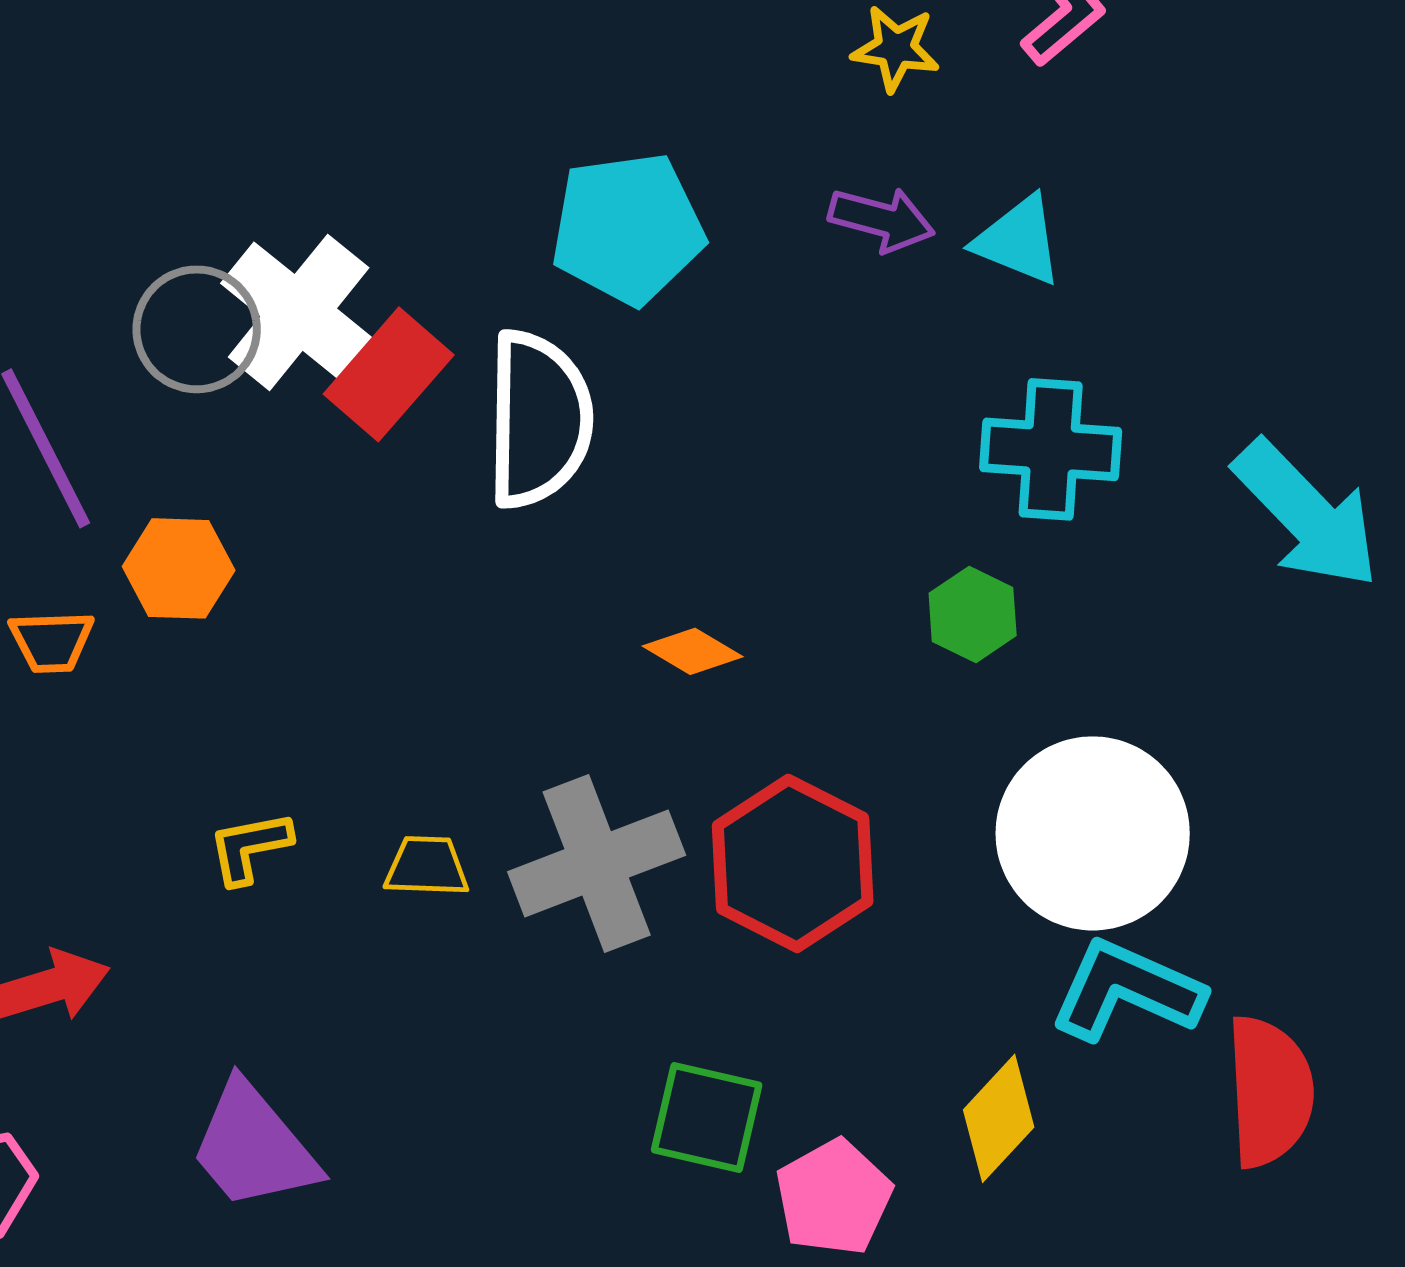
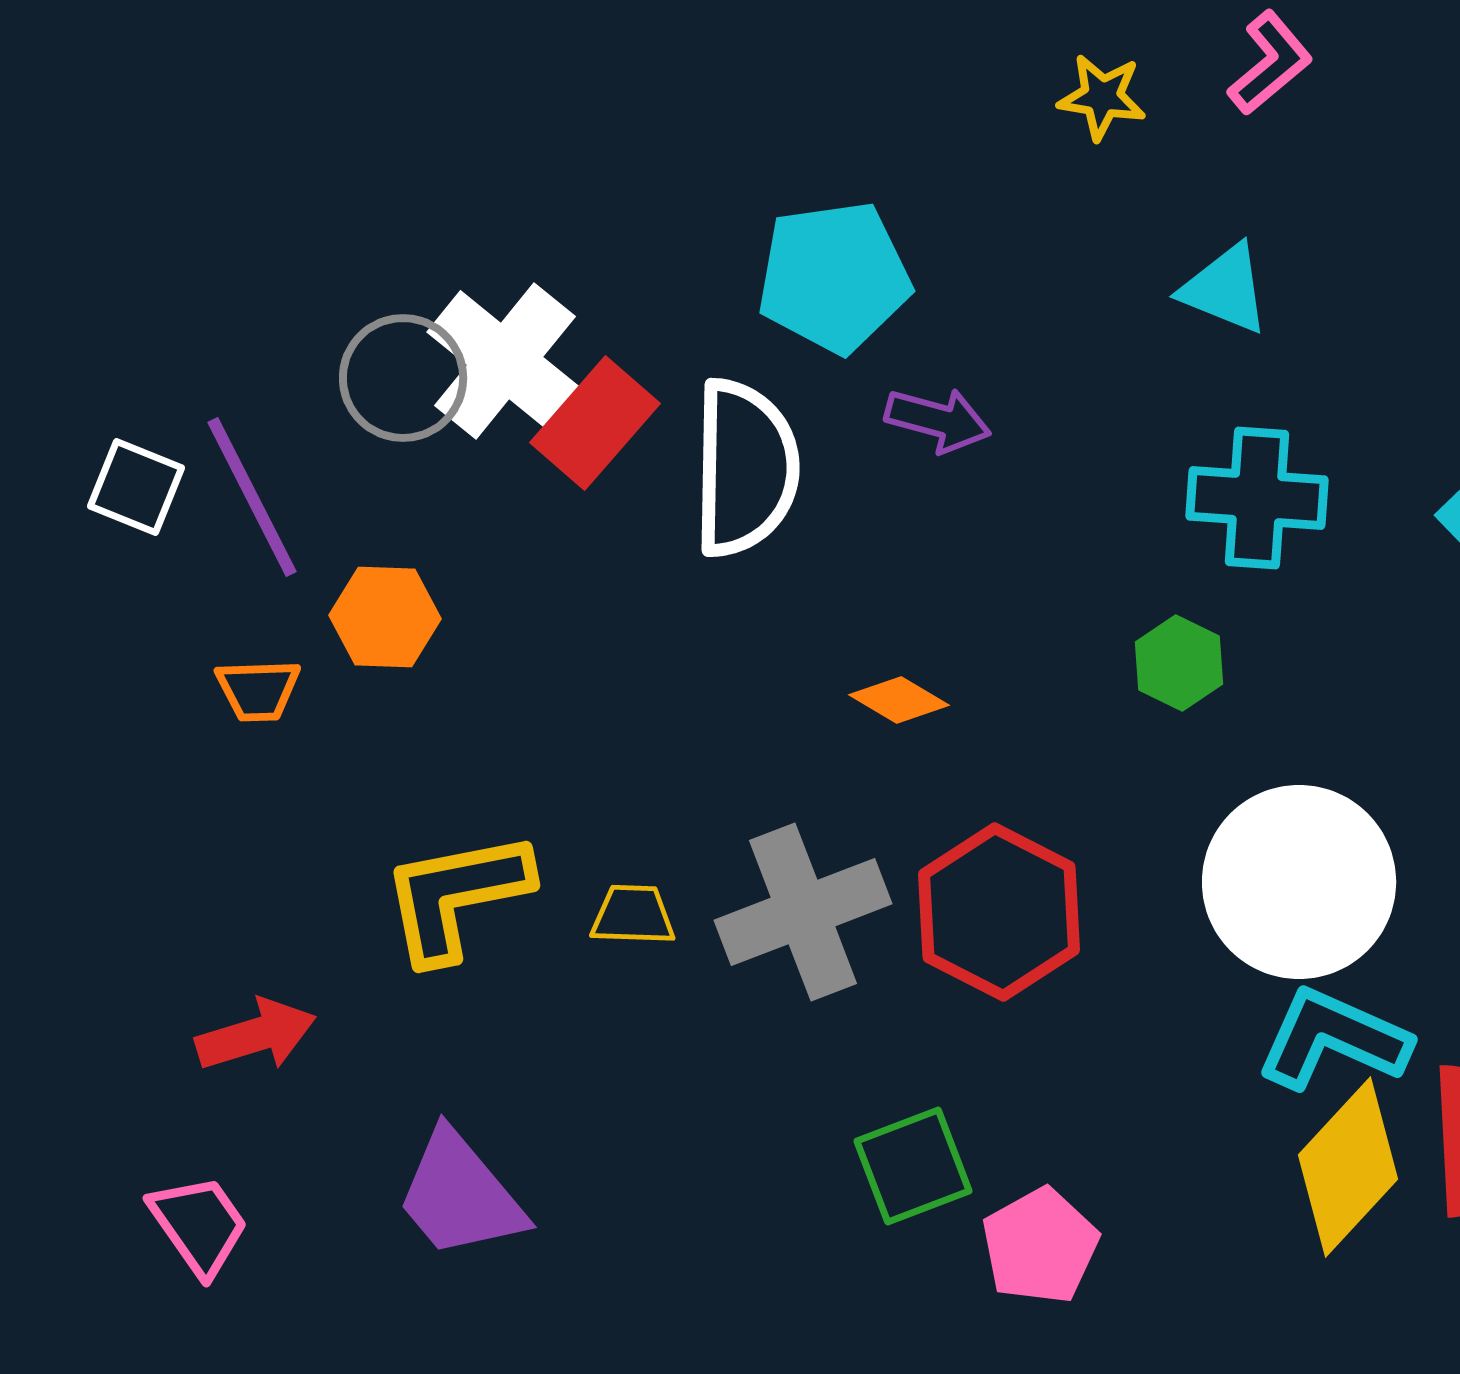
purple arrow: (882, 219) -> (938, 420), moved
yellow L-shape: (250, 847) -> (456, 896), size x1.8
green square: (707, 1117) -> (913, 1166), turned -34
yellow diamond: (999, 1118) -> (1348, 1167), moved, size x1.4

